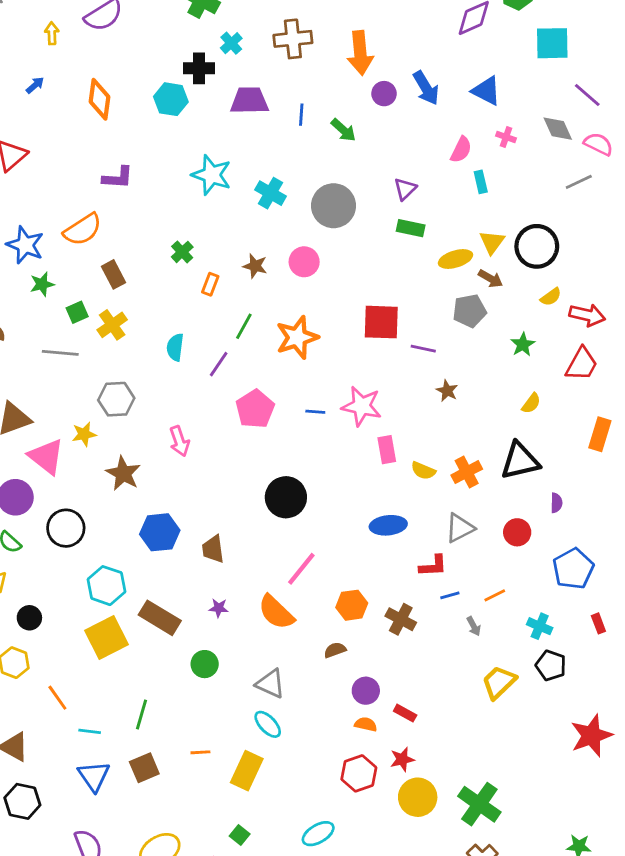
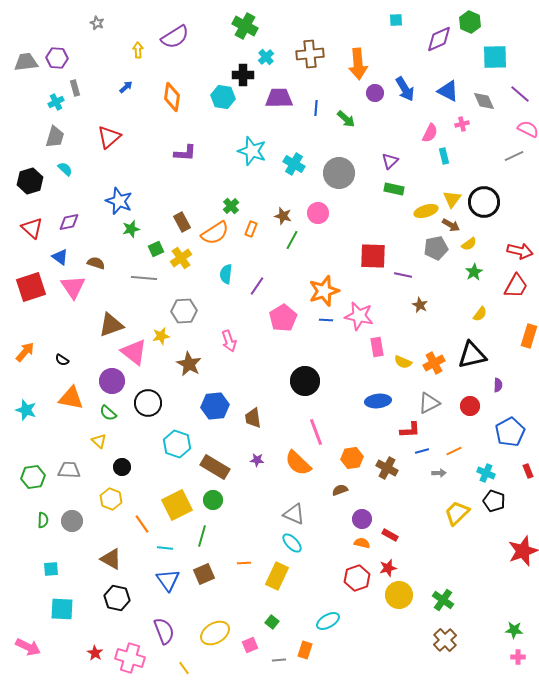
gray diamond: (558, 129) -> (484, 101), moved
pink cross: (506, 137) -> (462, 124), turned -32
orange semicircle: (83, 230) -> (215, 233), moved
yellow semicircle: (551, 297) -> (469, 244), moved
green line: (244, 326) -> (292, 240), moved
orange star: (297, 337) -> (324, 291), moved
pink line: (301, 569) -> (316, 432), turned -60
gray arrow: (474, 626) -> (439, 473), turned -64
yellow square: (106, 637) -> (177, 505), moved
green circle: (205, 664) -> (213, 500), moved
green cross: (479, 804) -> (443, 600), size x0.7

